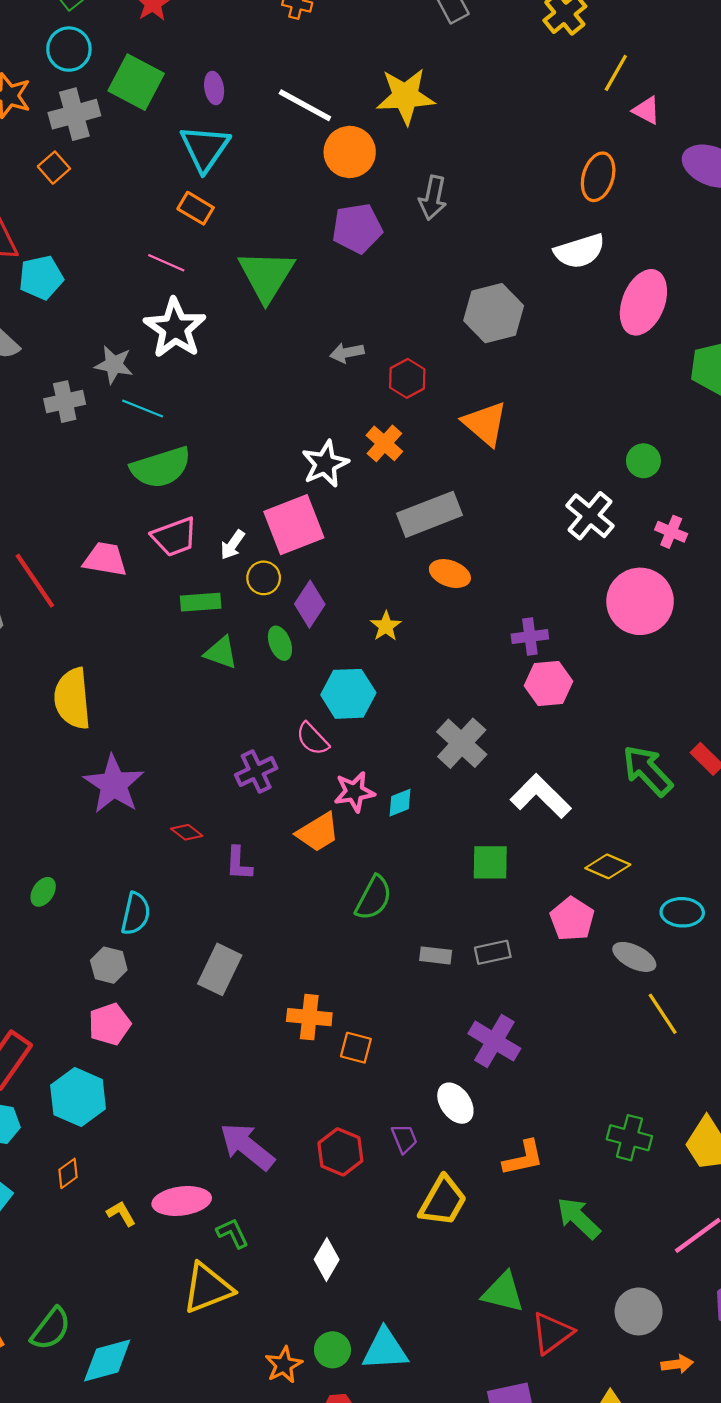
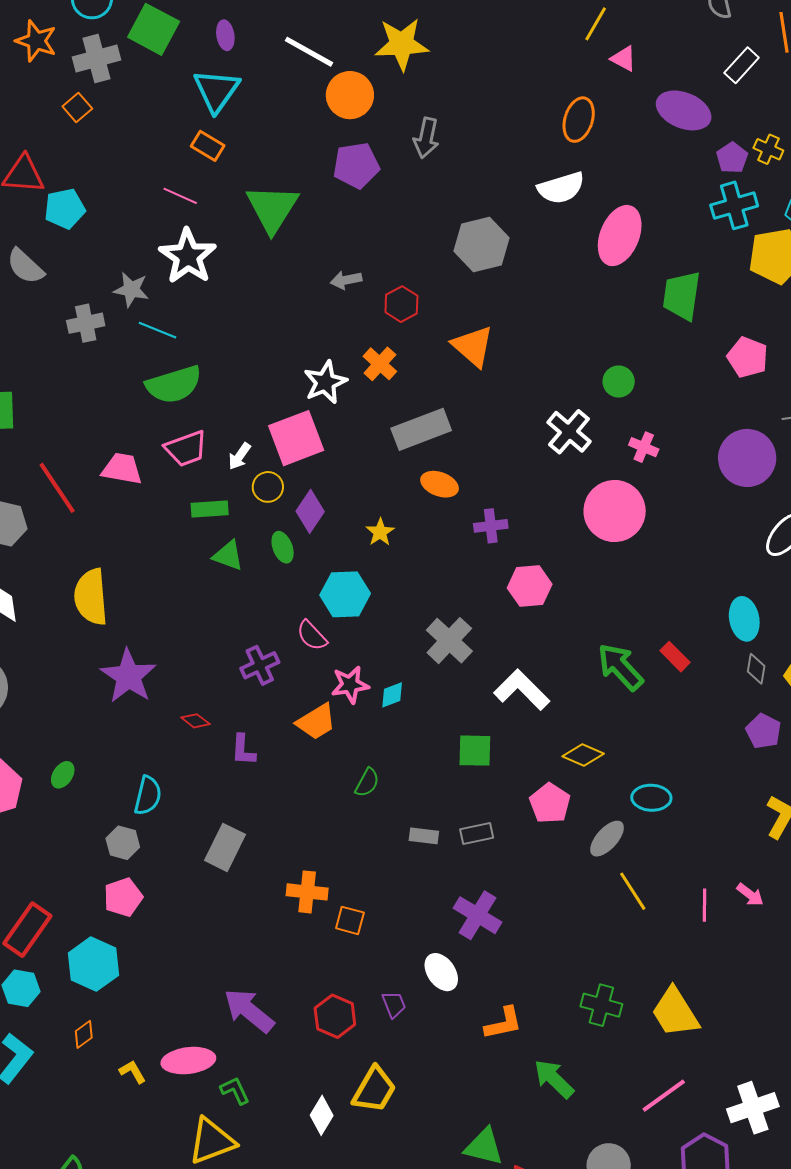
purple cross: (530, 636) -> (491, 526), moved
green semicircle: (374, 898) -> (367, 782), size x0.7
gray ellipse: (634, 957) -> (607, 839), turned -75
yellow trapezoid: (443, 1201) -> (374, 1090), moved

